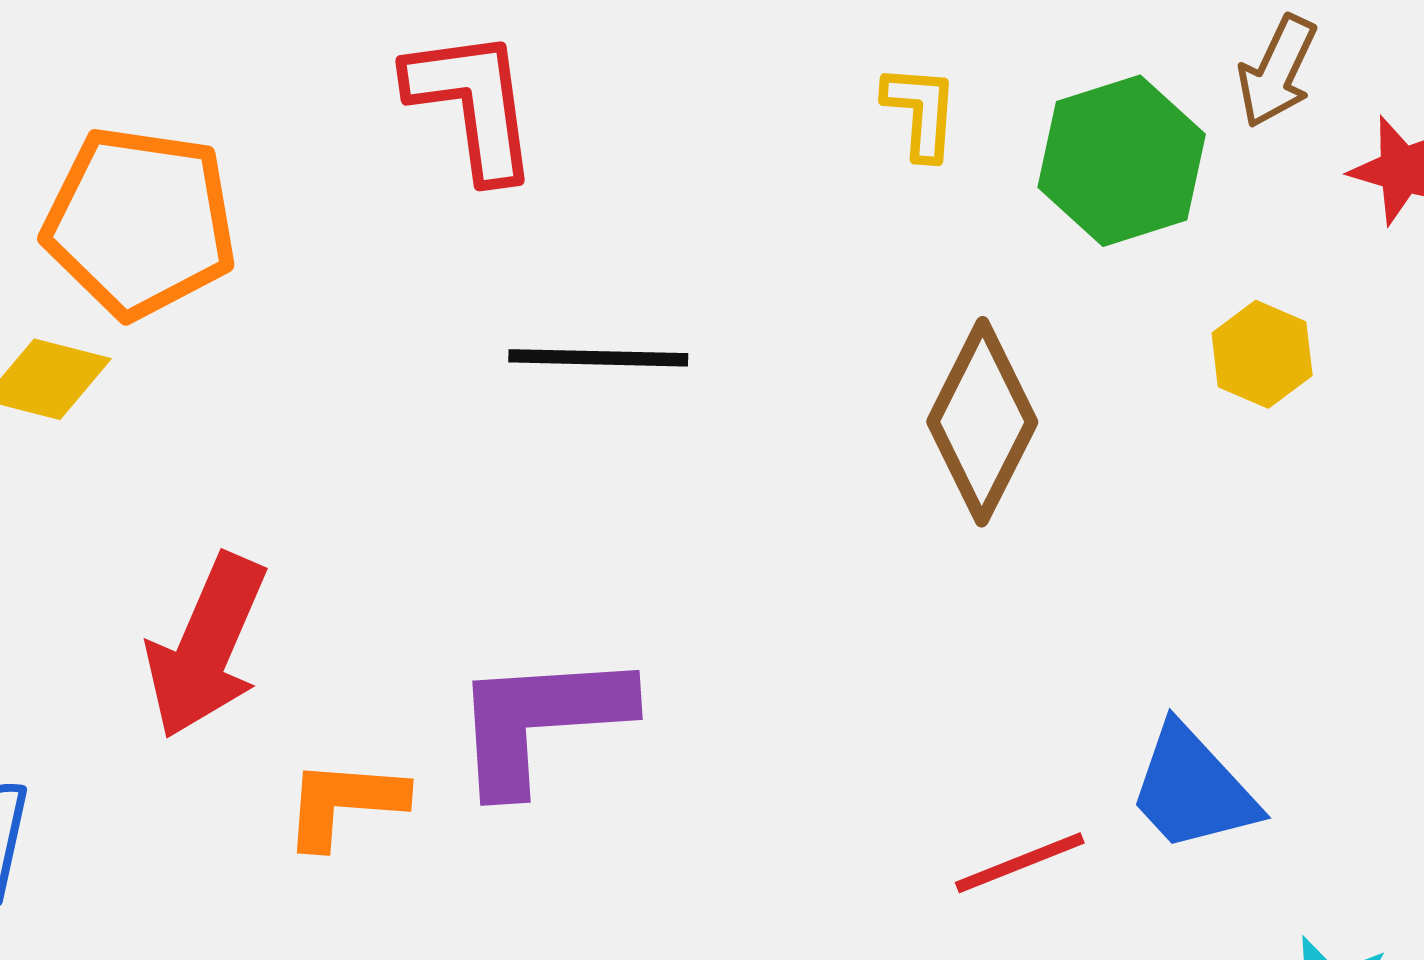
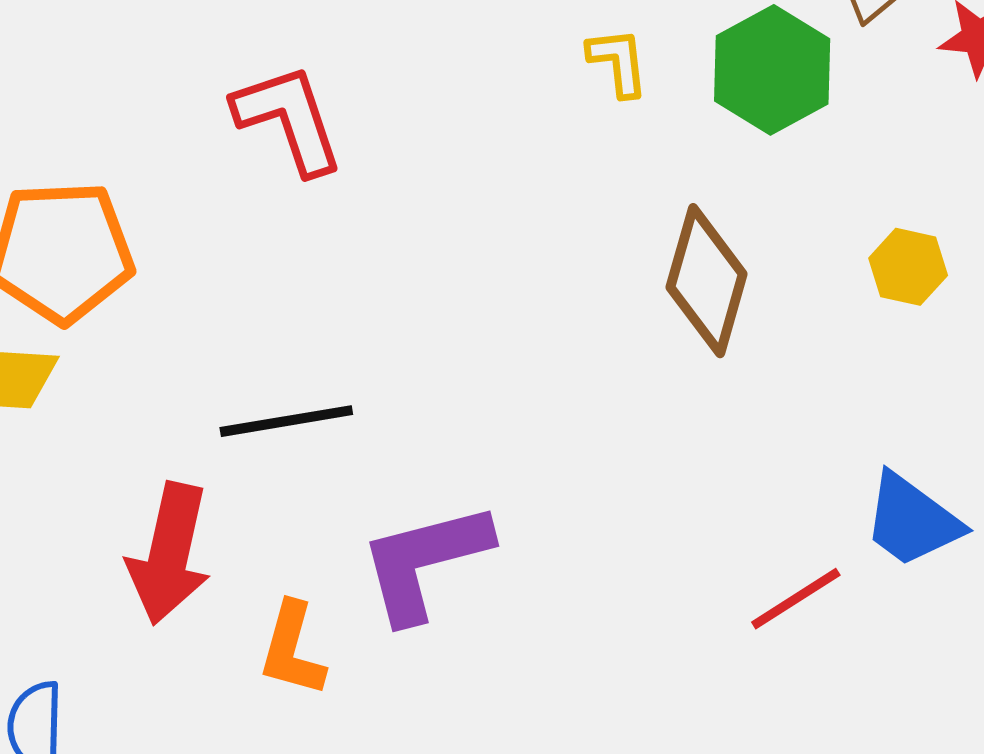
yellow hexagon: (1262, 354) -> (908, 267), moved
black line: (598, 358) -> (286, 421), moved
orange L-shape: (344, 803) -> (292, 649), turned -68

